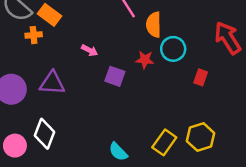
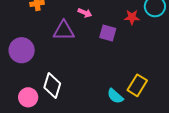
purple triangle: (52, 83) -> (64, 31), moved
yellow rectangle: (164, 142) -> (137, 85), moved

